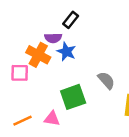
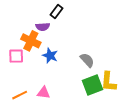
blue star: (66, 52) -> (50, 56), moved
green square: (73, 97) -> (93, 85), moved

